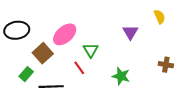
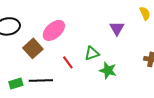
green triangle: (91, 50) -> (92, 53), moved, turned 42
green rectangle: (26, 74) -> (16, 83), moved, turned 32

